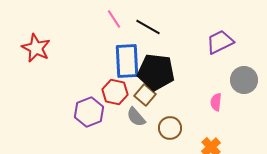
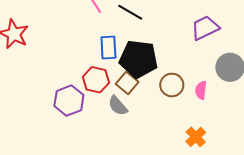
blue rectangle: (127, 61) -> (108, 48), size x0.7
brown circle: (170, 128) -> (172, 85), moved

